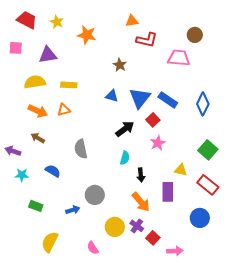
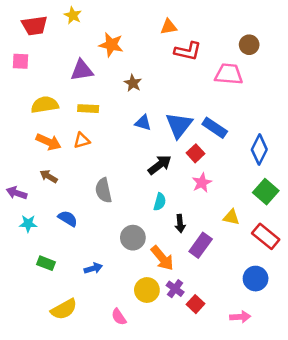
red trapezoid: (27, 20) -> (34, 26), turned 145
yellow star: (57, 22) -> (73, 15), moved
purple triangle: (48, 55) -> (82, 70), moved
brown star: (120, 65) -> (133, 83), moved
blue diamond: (203, 104) -> (259, 149), moved
purple rectangle: (168, 192) -> (201, 245), moved, turned 36
gray circle: (95, 195) -> (133, 238), moved
orange arrow: (141, 202) -> (162, 258), moved
yellow semicircle: (50, 242) -> (64, 309), turned -145
pink arrow: (175, 251) -> (240, 317), moved

